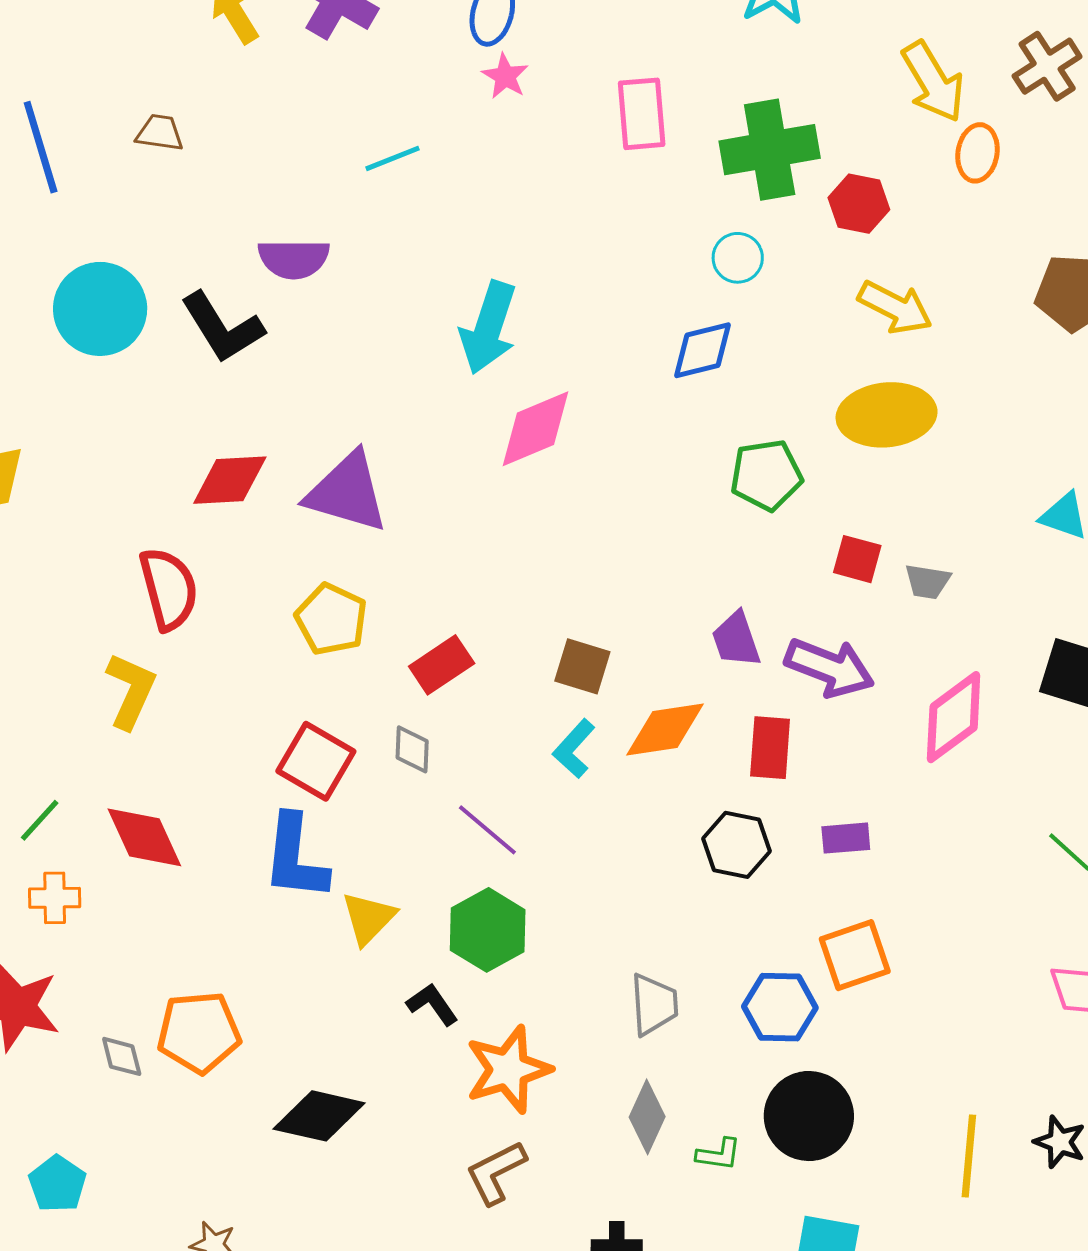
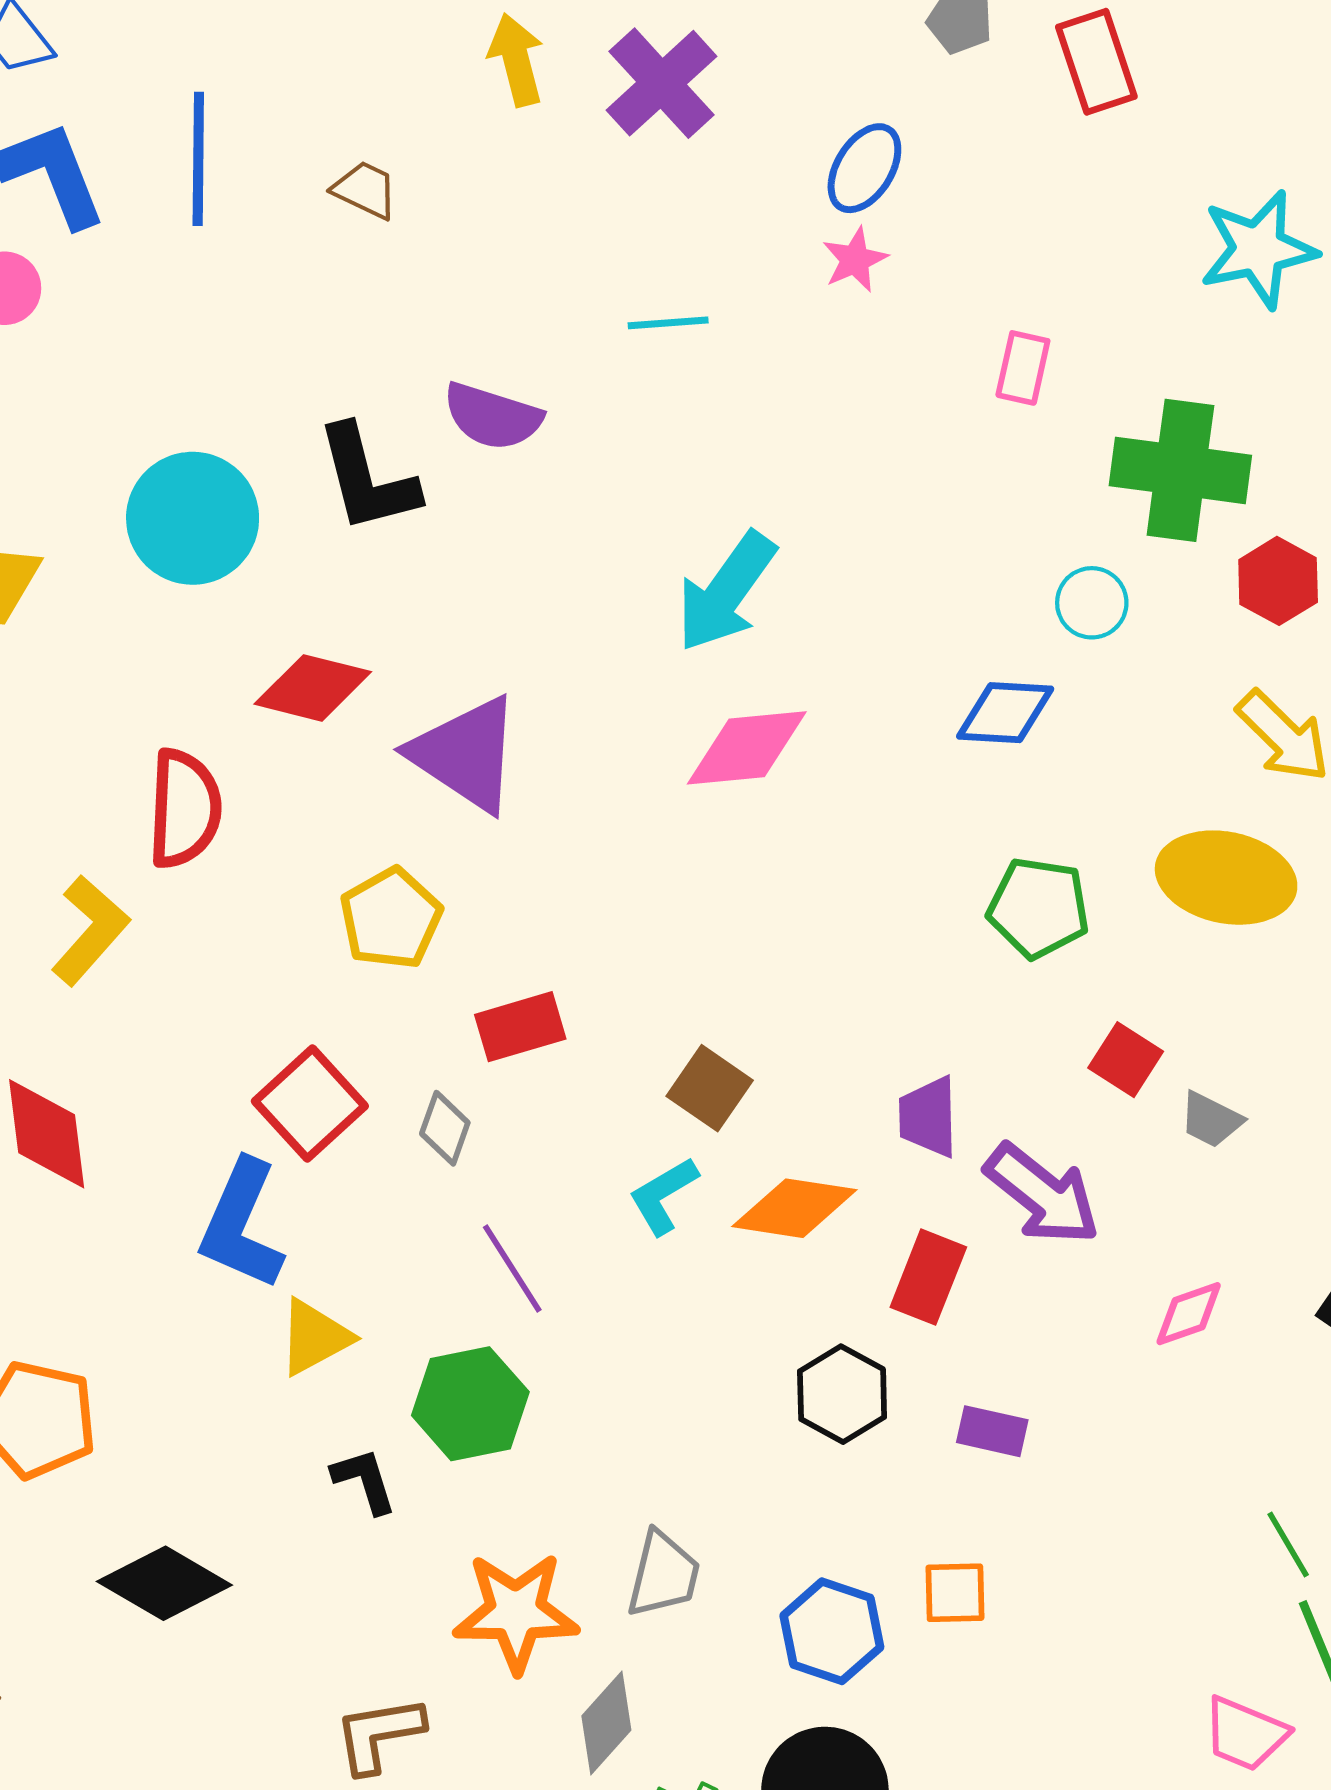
pink rectangle: (642, 114) -> (1023, 368), size x0.7
cyan circle: (100, 309) -> (193, 518), moved
pink diamond: (954, 717) -> (1189, 1314), size x0.6
orange square: (855, 955) -> (955, 1593), size x0.7
orange star: (508, 1069) -> (516, 1612), moved

